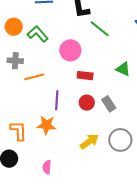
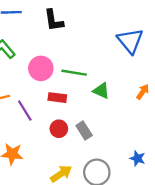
green line: (100, 29) -> (74, 73), moved, turned -30
purple line: (57, 100) -> (25, 111), moved, turned -36

